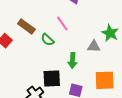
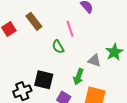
green semicircle: (47, 40) -> (58, 47), moved
green arrow: (73, 60) -> (78, 77), moved

